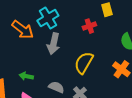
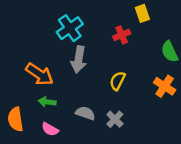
orange arrow: (23, 30) -> (40, 74), moved
yellow semicircle: (84, 63) -> (118, 81), size x0.7

